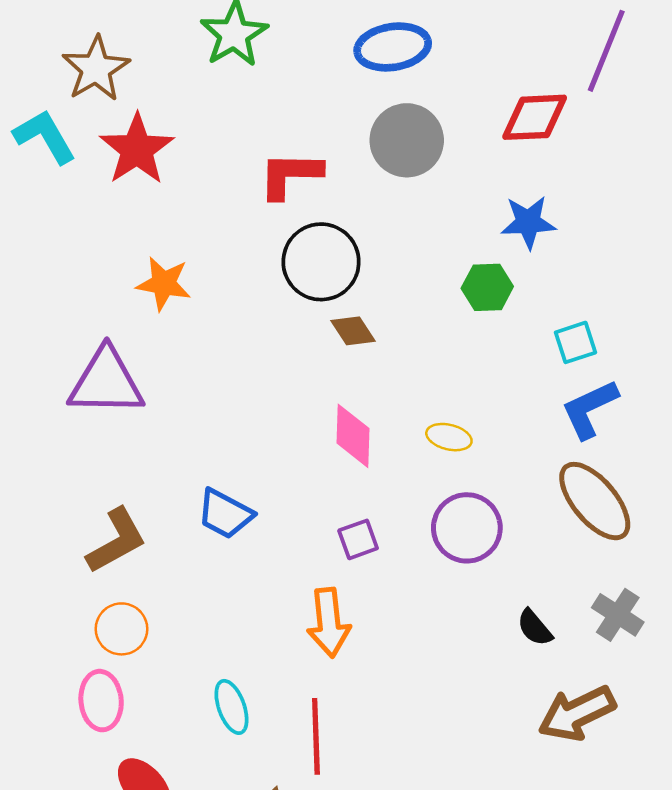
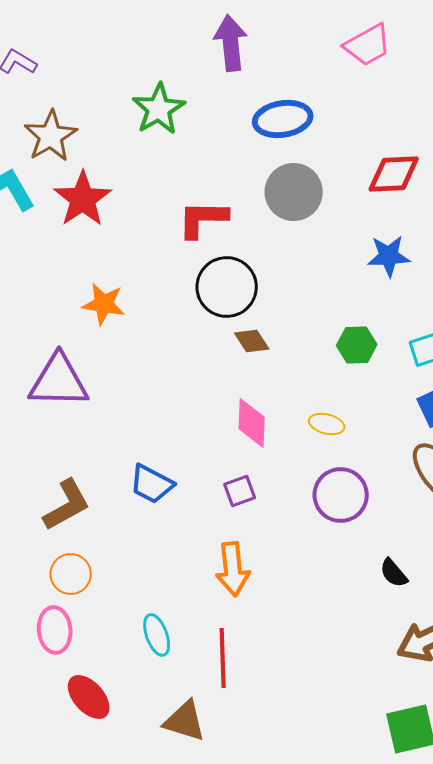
green hexagon: (487, 287) -> (357, 345), moved
purple square: (358, 539) -> (240, 491), moved

